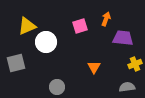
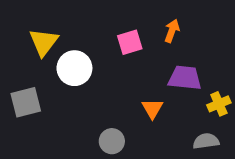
yellow triangle: (27, 26) -> (44, 42), turned -30
purple trapezoid: (123, 38) -> (185, 78), moved
gray circle: (57, 87) -> (112, 141), moved

